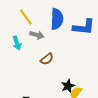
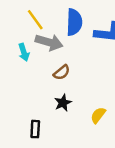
gray arrow: (37, 35) -> (49, 42), size x1.5
black star: (68, 86) -> (63, 103), moved

